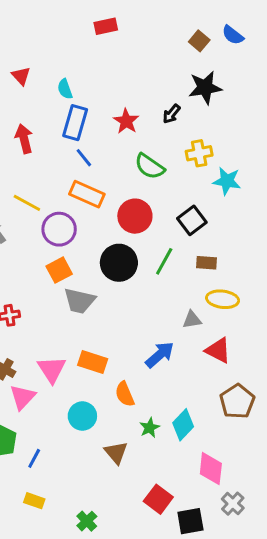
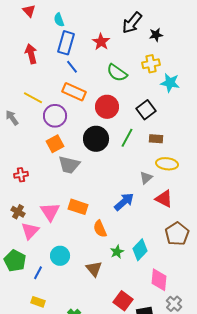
black star: (205, 88) -> (156, 35), moved, size x0.6
black arrow: (171, 114) -> (132, 23), moved, size x1.6
gray triangle: (192, 320) -> (146, 178), turned -32
cyan circle: (82, 416) -> (60, 256), moved

